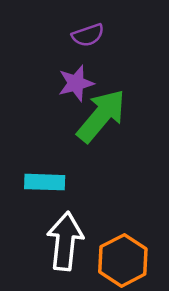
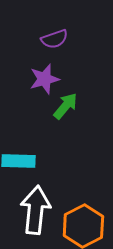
green arrow: (101, 116) -> (65, 106), size x0.6

